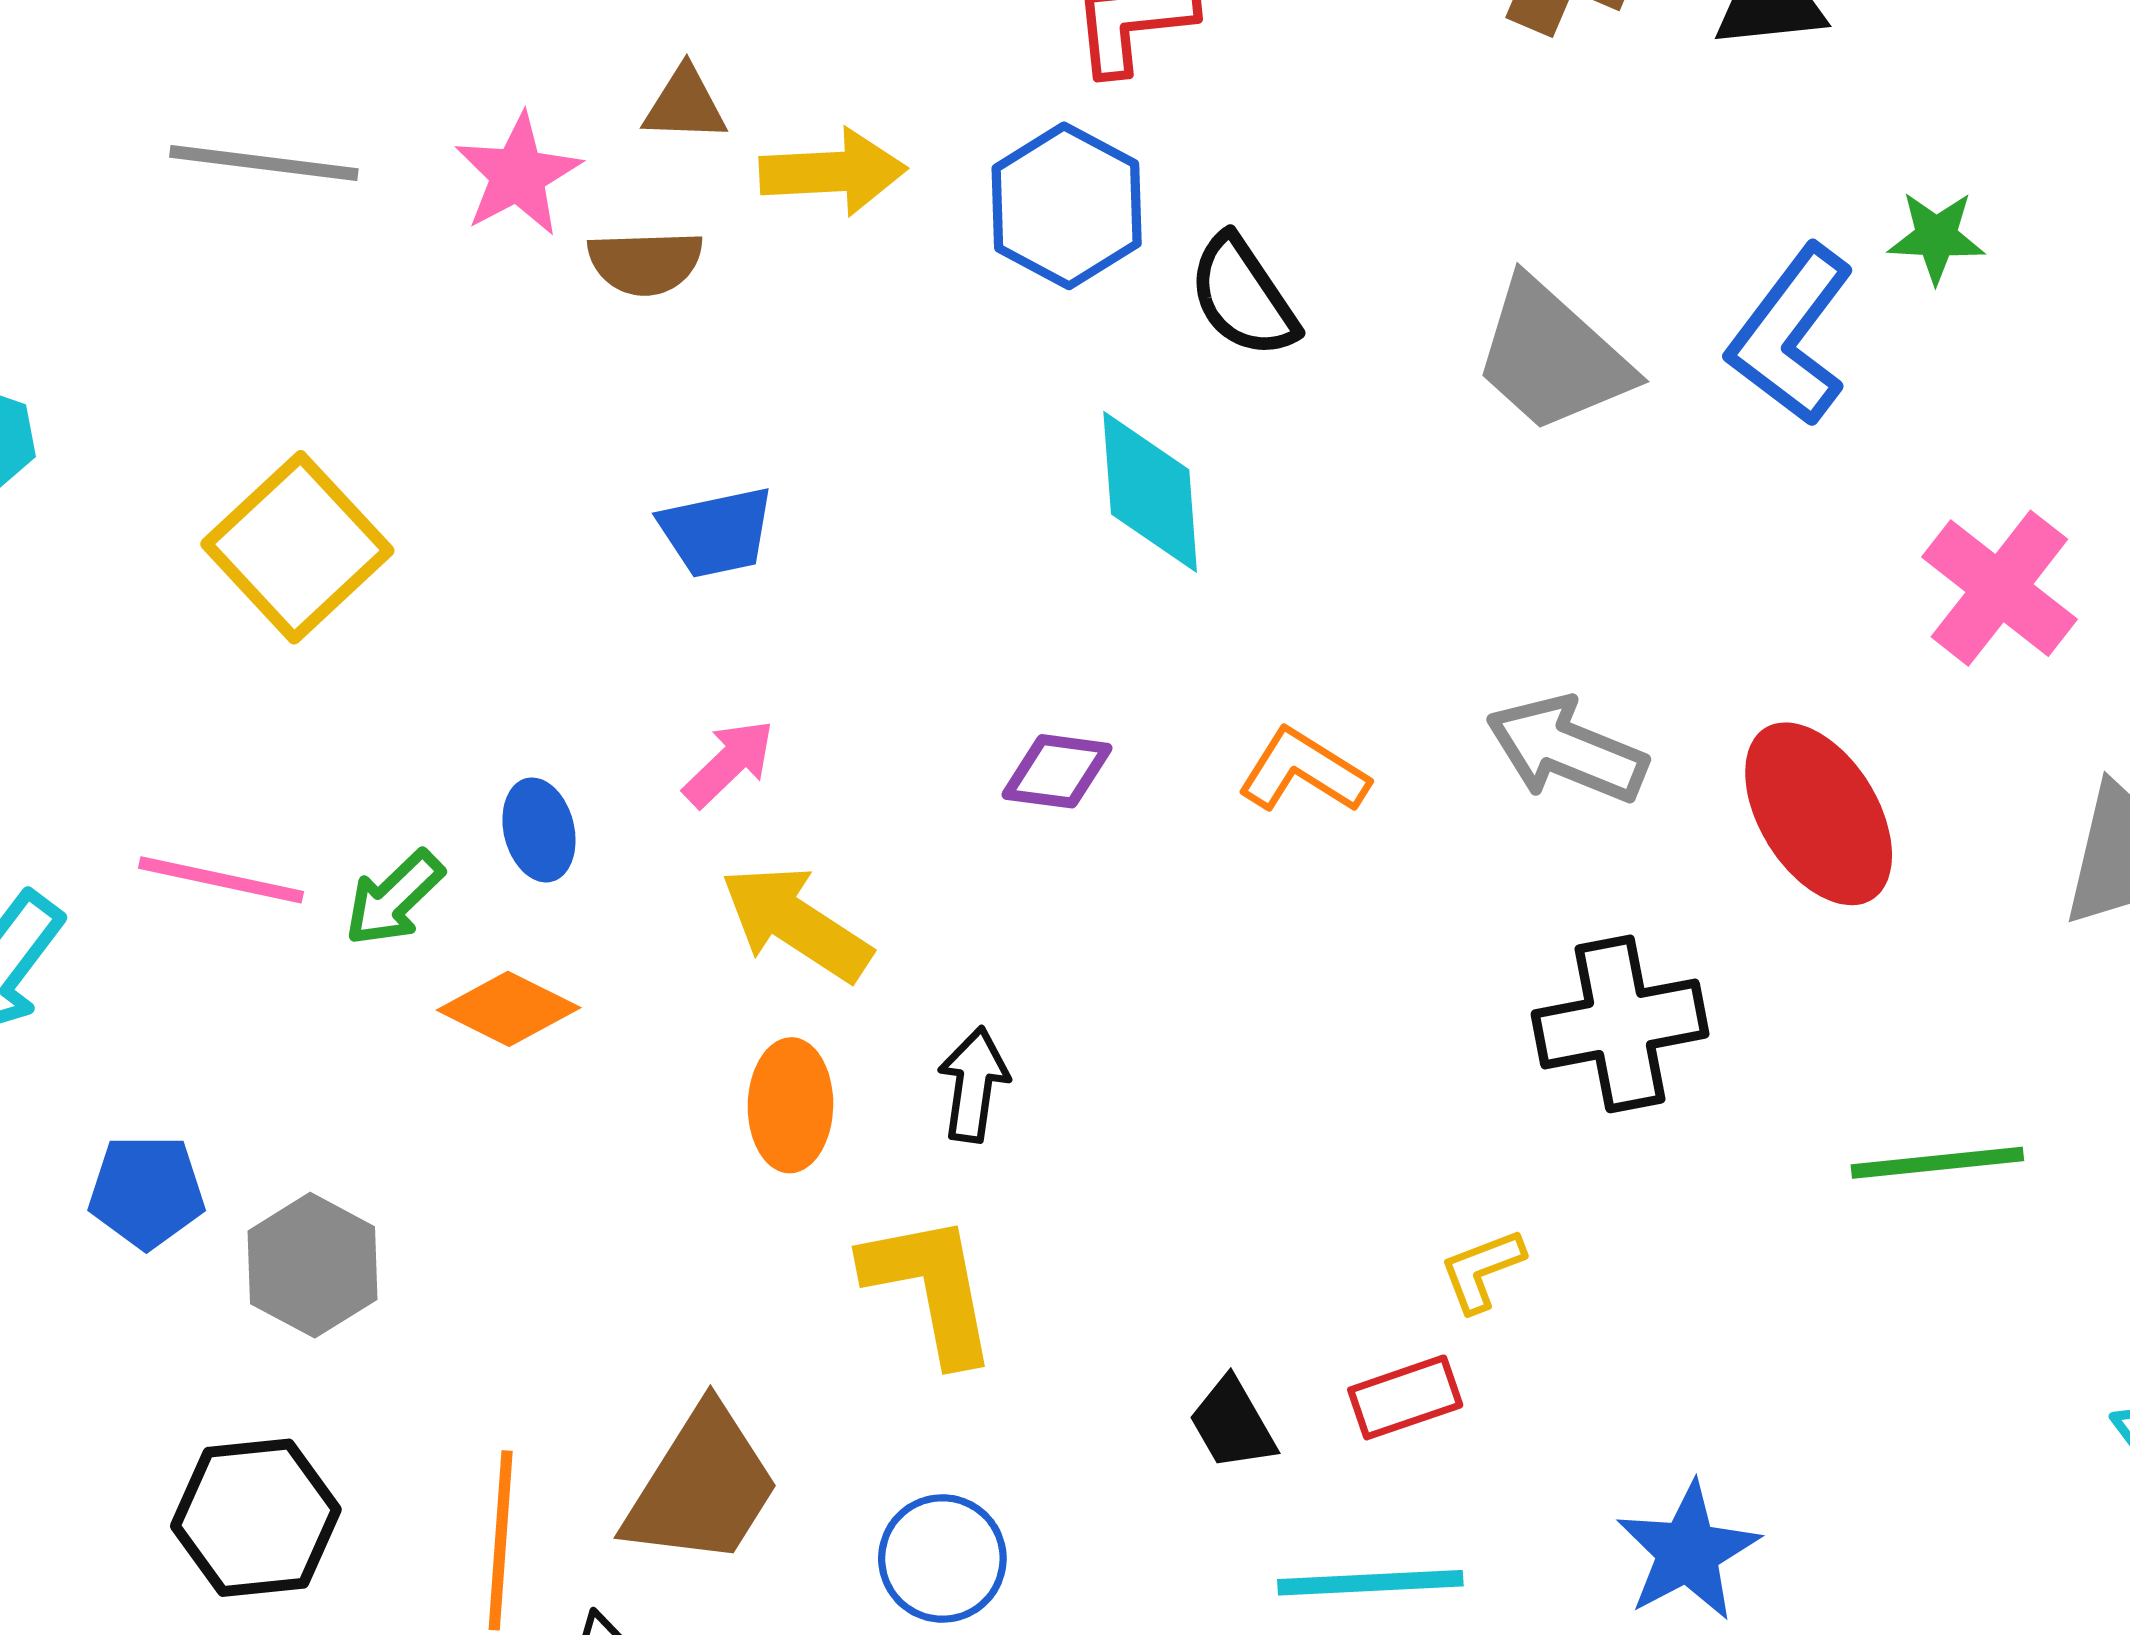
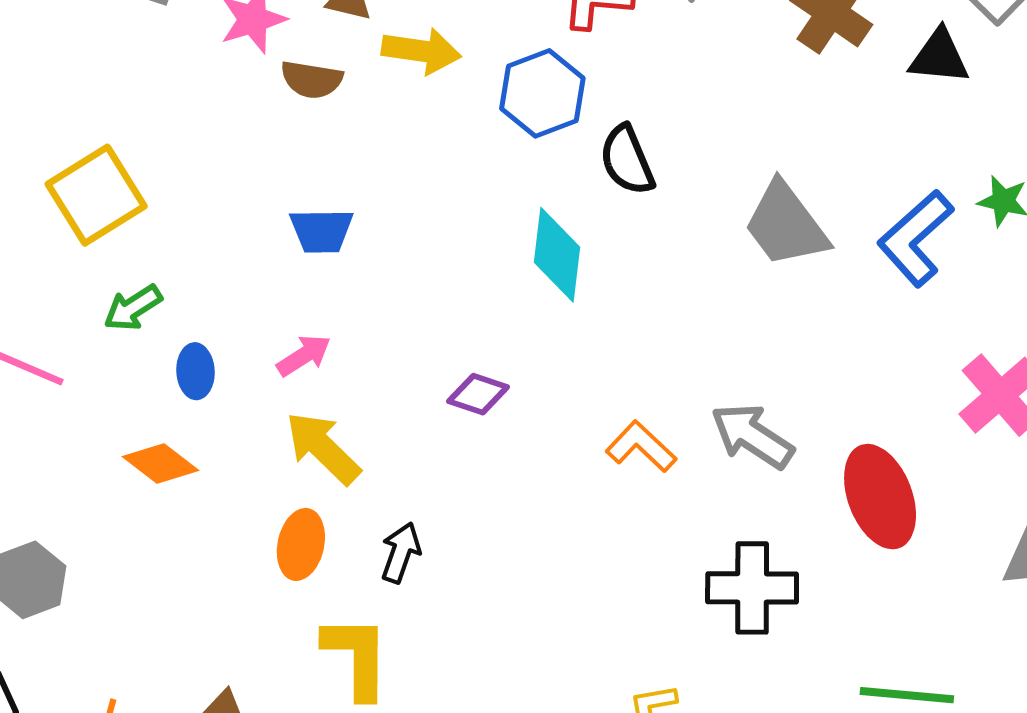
orange L-shape: (1303, 771) -> (641, 447), moved
green arrow: (394, 898) -> (133, 308), moved

